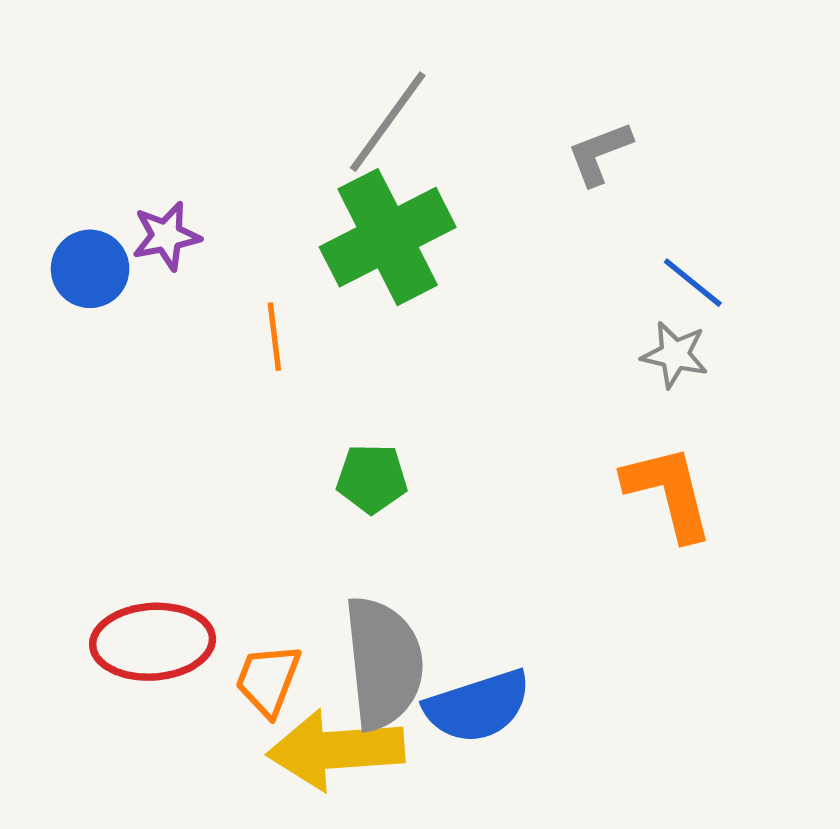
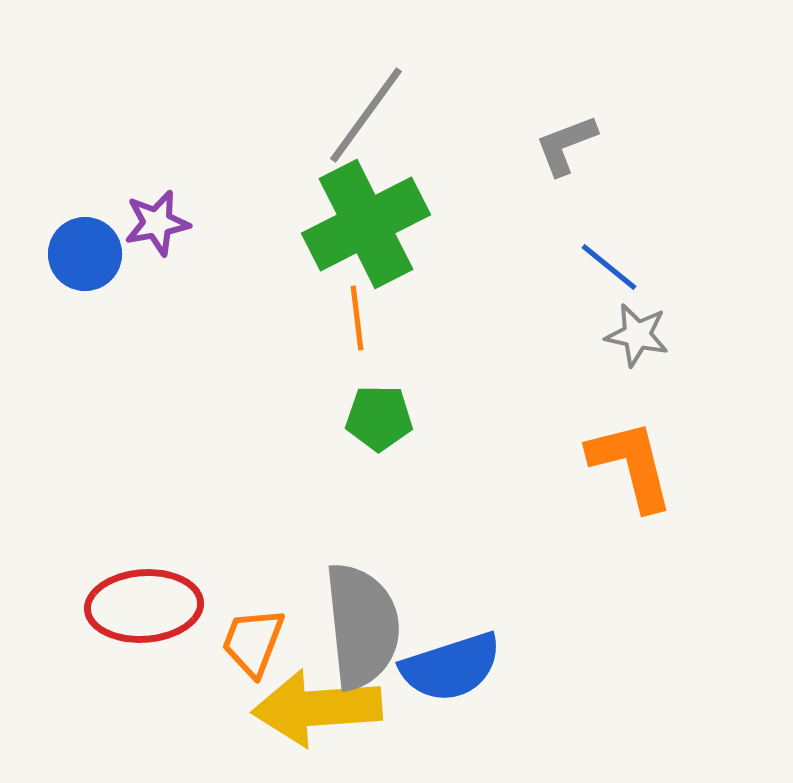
blue line: (693, 283) -> (609, 267), moved
orange line: (274, 337) -> (357, 318), moved
green pentagon: (372, 479) -> (379, 418), moved

